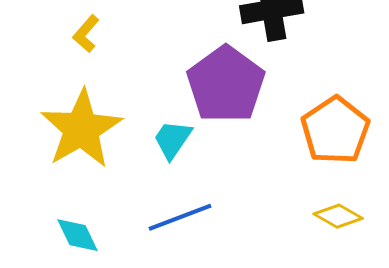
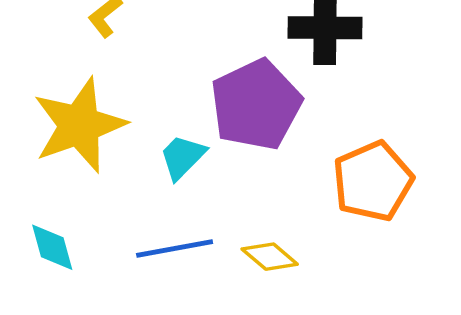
yellow diamond: (338, 216) -> (270, 257), moved

